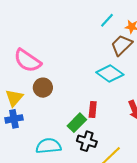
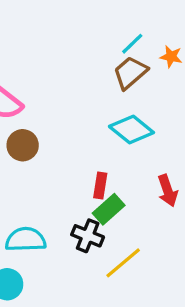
brown trapezoid: (122, 45) -> (130, 73), moved
green rectangle: (77, 123) -> (109, 209), moved

